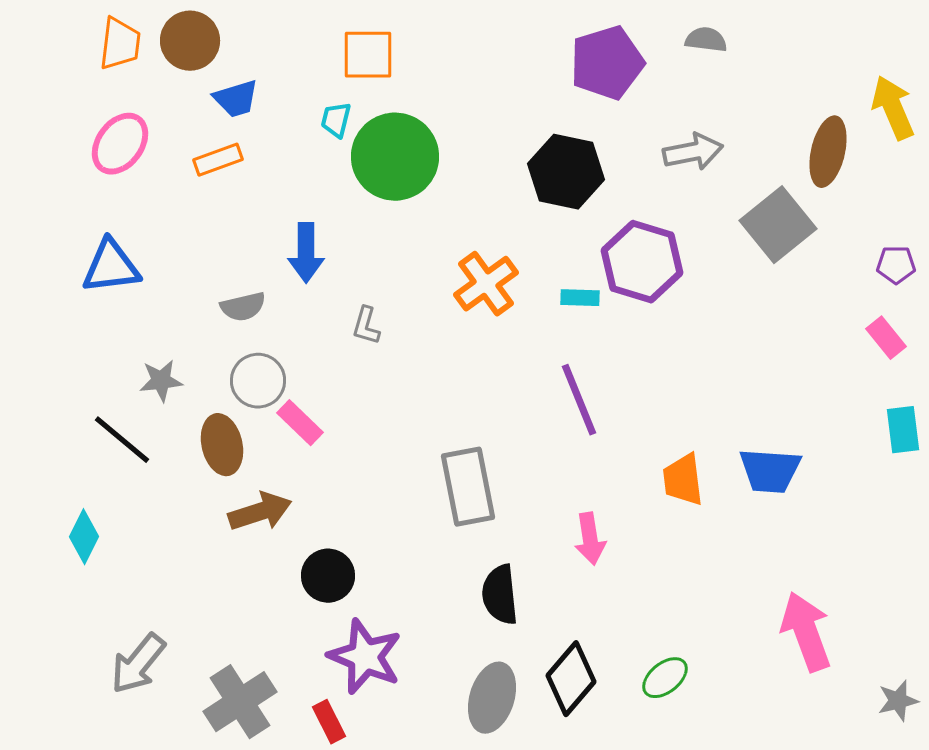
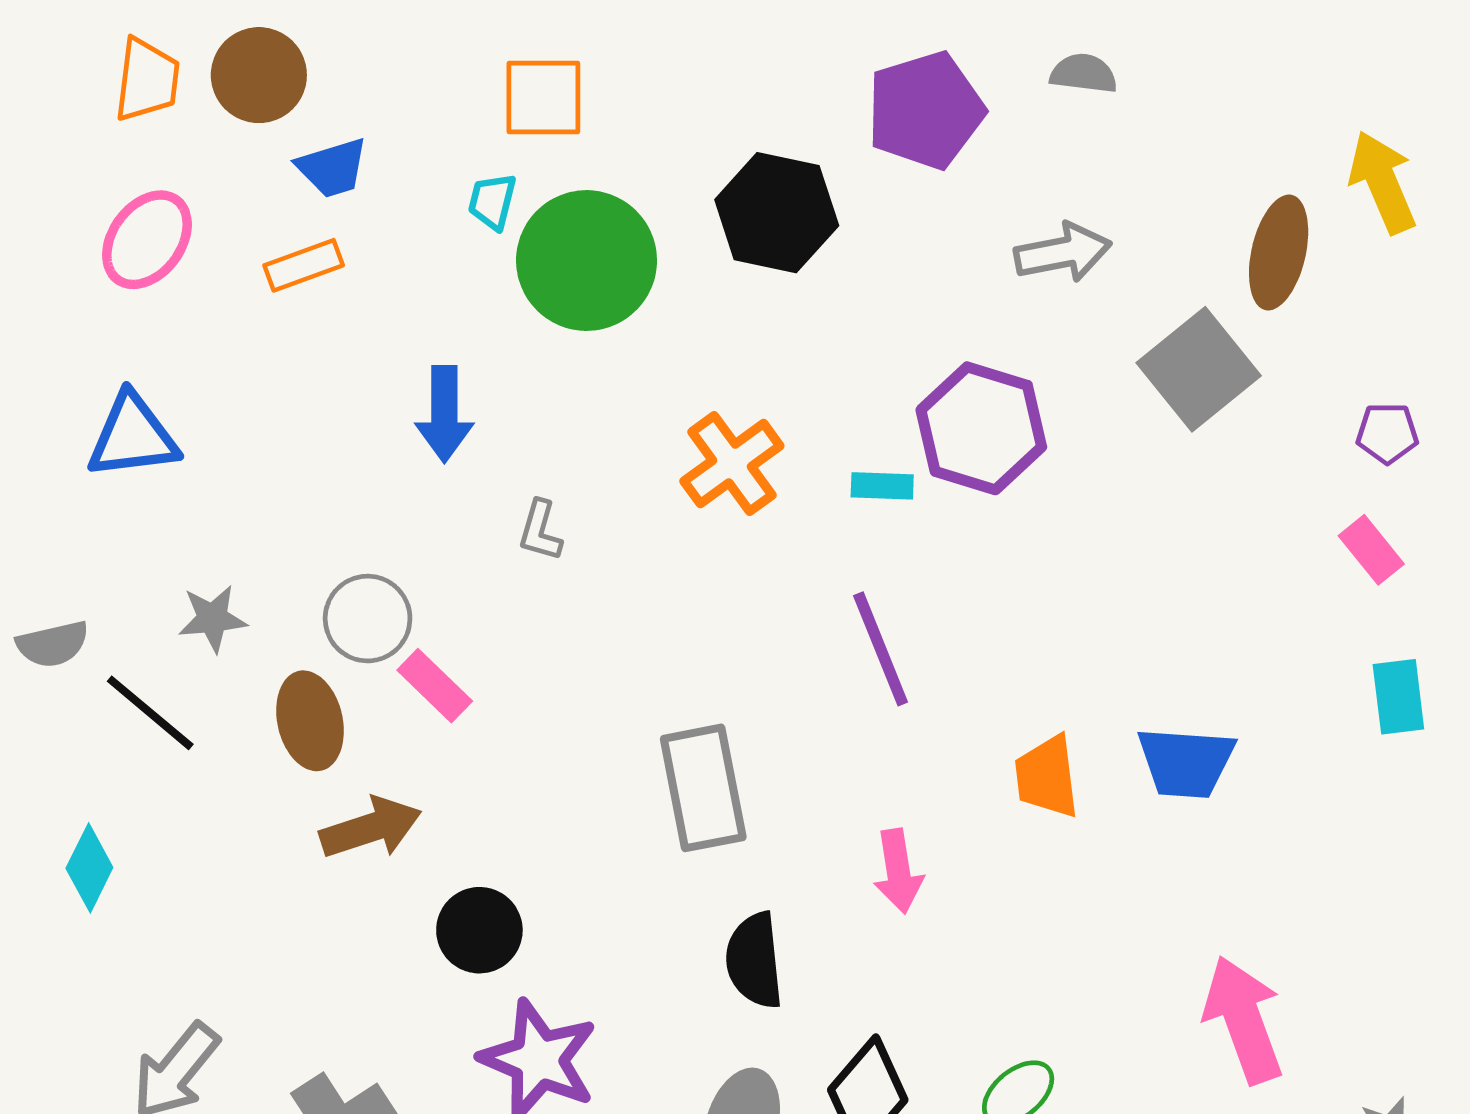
black hexagon: (566, 172) -> (777, 213), moved
gray semicircle: (243, 307) -> (53, 644), moved

